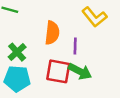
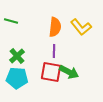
orange semicircle: (52, 33) -> (55, 27), moved
purple line: (75, 46) -> (54, 51), moved

